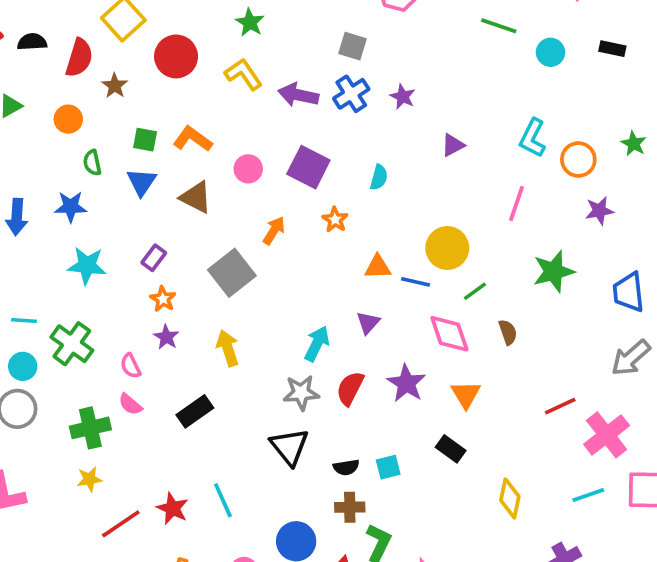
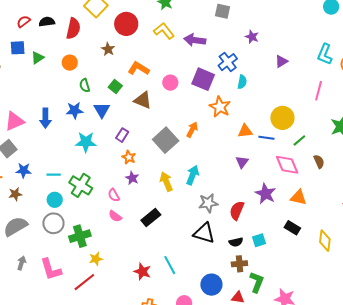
brown star: (115, 86) -> (108, 49), moved
blue cross: (351, 94) -> (228, 62), moved
green square: (145, 140) -> (115, 87), moved, turned 32
blue triangle: (142, 182) -> (102, 110), moved
orange star: (335, 220) -> (220, 107), size x1.5
orange arrow: (274, 231) -> (192, 130), moved
cyan arrow: (317, 344) -> (193, 175), moved
red semicircle: (350, 388) -> (237, 210), moved
orange triangle: (466, 394) -> (299, 197), turned -42
green cross: (90, 428) -> (80, 236), moved
black triangle: (290, 447) -> (204, 233), turned -30
yellow diamond: (510, 498) -> (325, 241), moved
red line: (121, 524) -> (84, 282), moved

